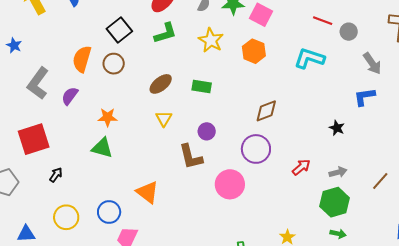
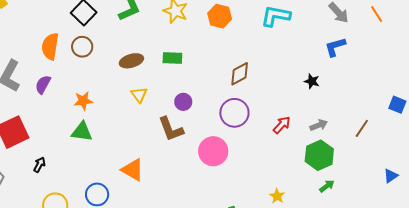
brown ellipse: (161, 84) -> (131, 61), turned 30
green arrow: (338, 234) -> (327, 186), turned -42

